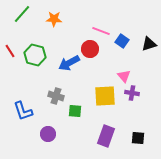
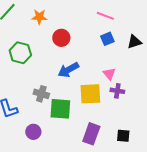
pink line: (101, 31) -> (105, 16), moved
blue square: (122, 41) -> (107, 39), turned 32
red circle: (90, 49) -> (61, 38), moved
blue arrow: (69, 63) -> (68, 70), moved
green square: (75, 111) -> (60, 109), size x1.6

